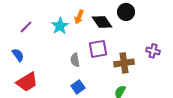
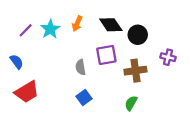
black circle: (126, 12) -> (138, 35), moved
orange arrow: (79, 17) -> (77, 24), moved
cyan star: (60, 26) -> (50, 29), moved

